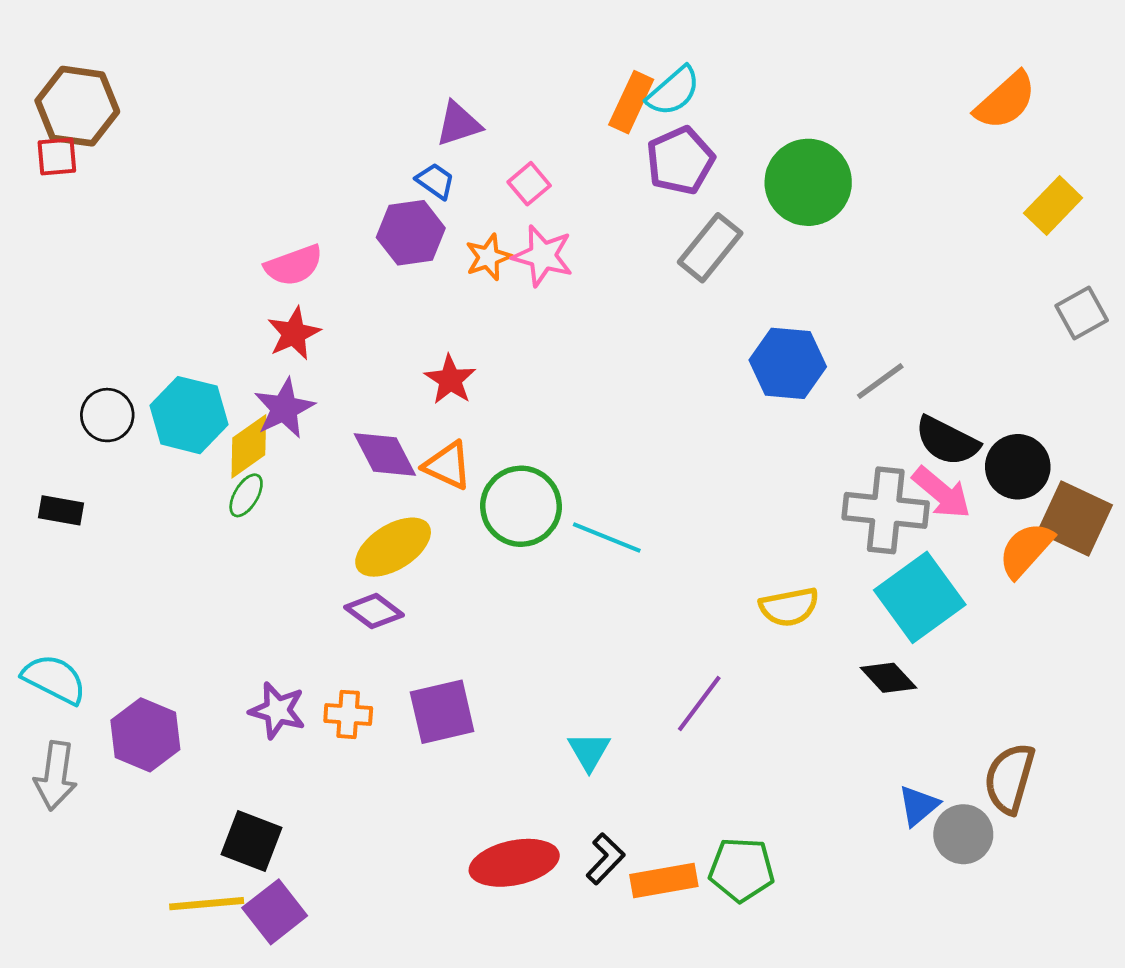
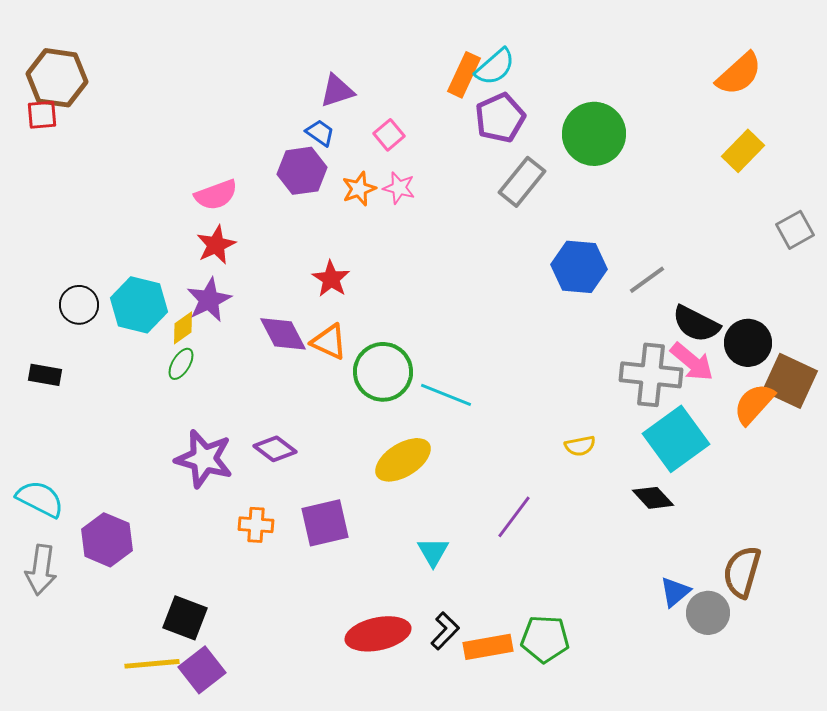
yellow rectangle: (1053, 205) -> (743, 151), moved
pink star: (543, 256) -> (399, 188), size x0.7
yellow diamond: (249, 446) -> (183, 328), size x0.7
yellow ellipse: (393, 547) -> (403, 460), moved
yellow semicircle: (789, 607) -> (580, 446), size x0.7
purple star: (277, 710) -> (204, 459), moved, size x1.4

